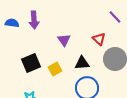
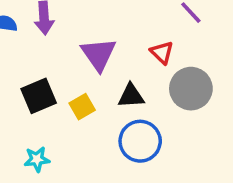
purple triangle: (64, 40) -> (98, 54), size x1.5

